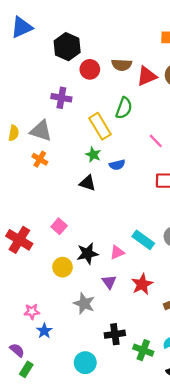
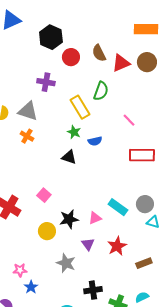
brown semicircle: (122, 65) -> (99, 53), turned 60

